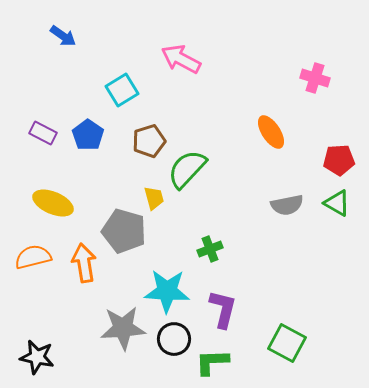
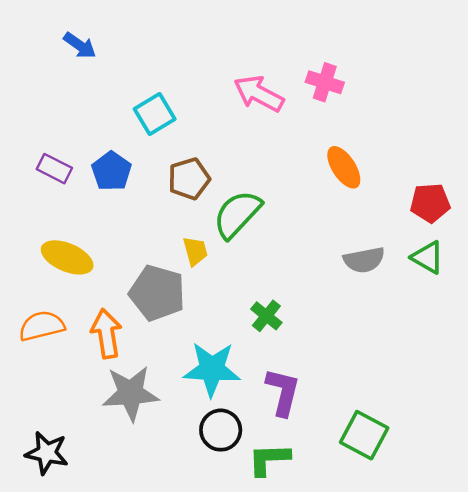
pink arrow: (181, 59) -> (259, 94), moved
pink cross: (315, 78) -> (325, 82), moved
green cross: (210, 249) -> (266, 316), turned -30
gray star: (123, 328) -> (131, 393), moved

